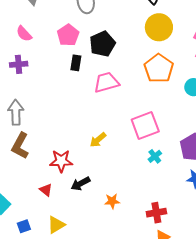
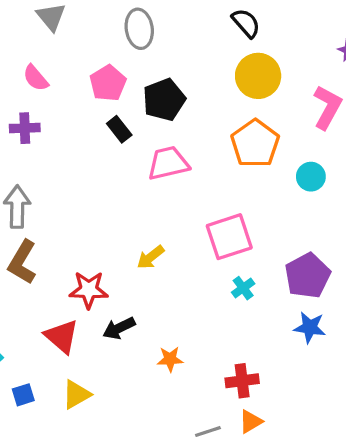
black rectangle: (76, 63) -> (119, 129), turned -49
red triangle: (46, 190) -> (62, 336), size x1.6

